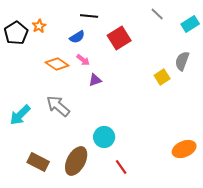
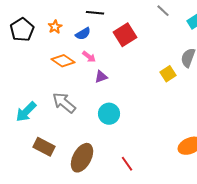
orange star: (39, 26) -> (55, 27), moved
cyan circle: (104, 137) -> (109, 114), moved
brown rectangle: (38, 162) -> (44, 147), moved

